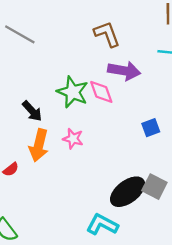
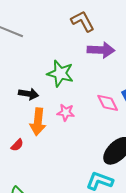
pink diamond: (101, 92) -> (108, 103), moved
black arrow: (32, 111) -> (29, 94), turned -30

